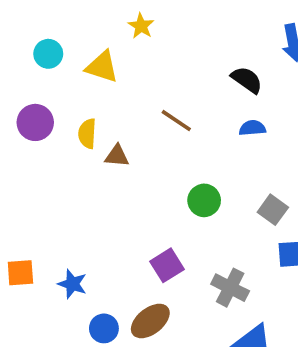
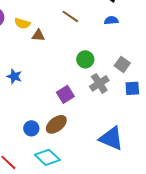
yellow semicircle: (87, 134) -> (22, 23), turned -77
blue star: (72, 284) -> (14, 76), moved
gray cross: (230, 288) -> (99, 83), moved, turned 30

